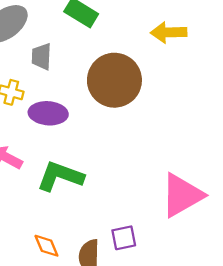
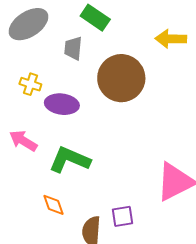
gray trapezoid: (41, 57) -> (73, 48), moved
orange diamond: (46, 246) -> (54, 205), moved

